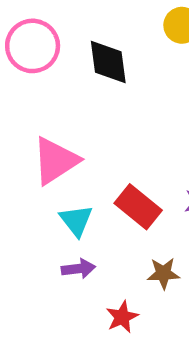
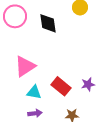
cyan triangle: (76, 220) -> (34, 92), turned -42

